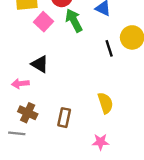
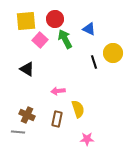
black triangle: (40, 64) -> (27, 69), moved
pink arrow: (20, 84) -> (58, 91), moved
yellow semicircle: (105, 103) -> (78, 109), moved

